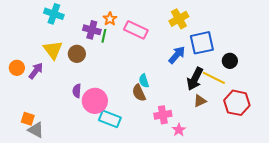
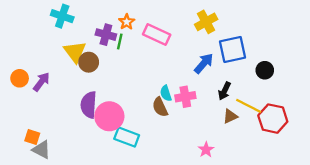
yellow triangle: (53, 50) -> (75, 52), moved
yellow line: (214, 78) -> (249, 106), moved
black arrow: (195, 79) -> (224, 91), size x0.7
purple semicircle: (77, 91) -> (89, 105), size x1.6
pink cross: (163, 115) -> (185, 97), moved

